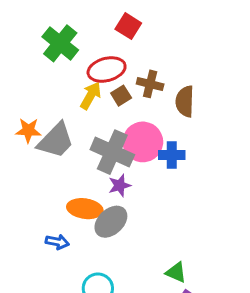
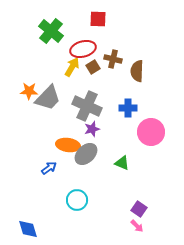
red square: (128, 26) -> (98, 19), turned -30
pink circle: (143, 142) -> (151, 132), moved
blue arrow: (57, 242) -> (49, 168), turned -49
green triangle: (176, 272) -> (122, 163), moved

